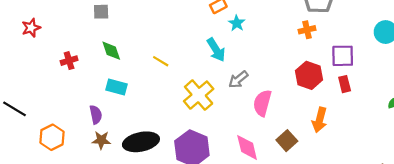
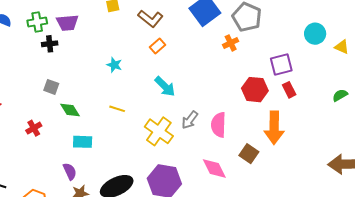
gray square: (101, 12) -> (51, 87), moved, turned 35
cyan star: (237, 23) -> (114, 65), moved
orange cross: (307, 30) -> (231, 43), moved
gray arrow: (238, 79) -> (190, 120), moved
orange arrow: (320, 120) -> (274, 128), size x1.4

